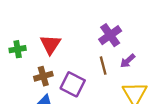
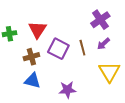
purple cross: (110, 35) -> (100, 20), moved
purple square: (73, 84) -> (58, 49), moved

